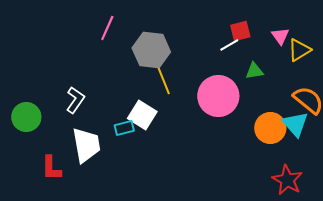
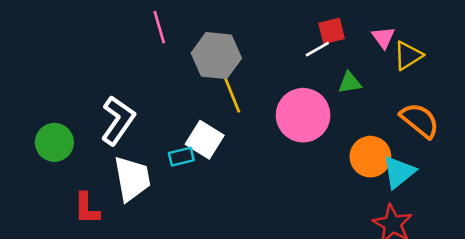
pink line: (107, 28) -> (159, 27), turned -40
white L-shape: (75, 100) -> (118, 120), size x1.4
cyan triangle: (295, 124) -> (399, 172), moved, turned 32

